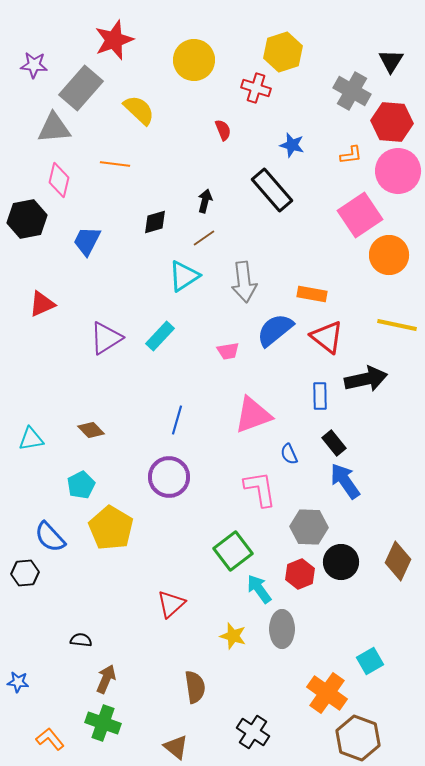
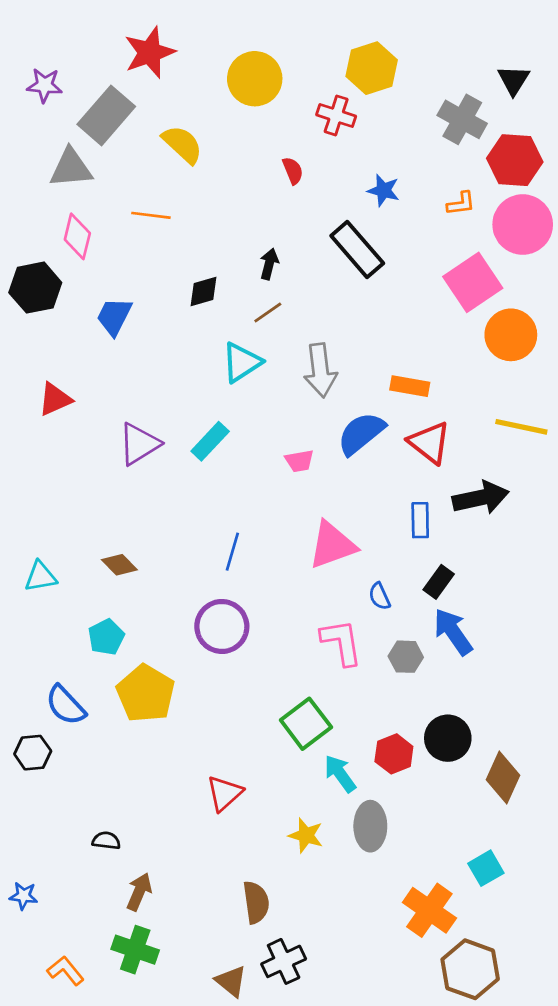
black rectangle: (334, 443) -> (439, 582), turned 75
gray hexagon: (309, 527) -> (406, 657), moved, size x0.7
brown diamond: (398, 561) -> (503, 778), moved
black cross: (253, 732) -> (284, 961), moved, turned 32

